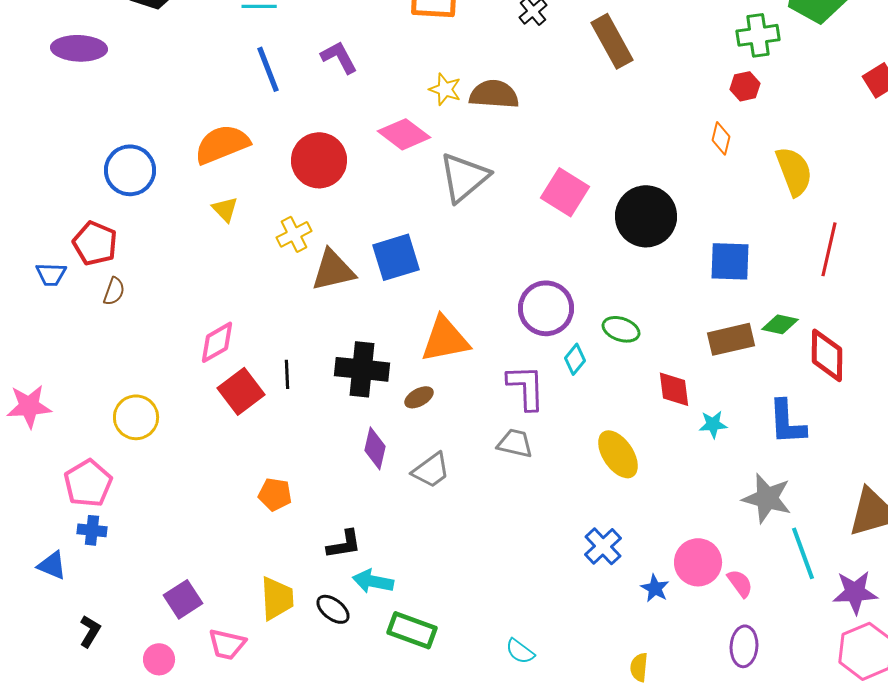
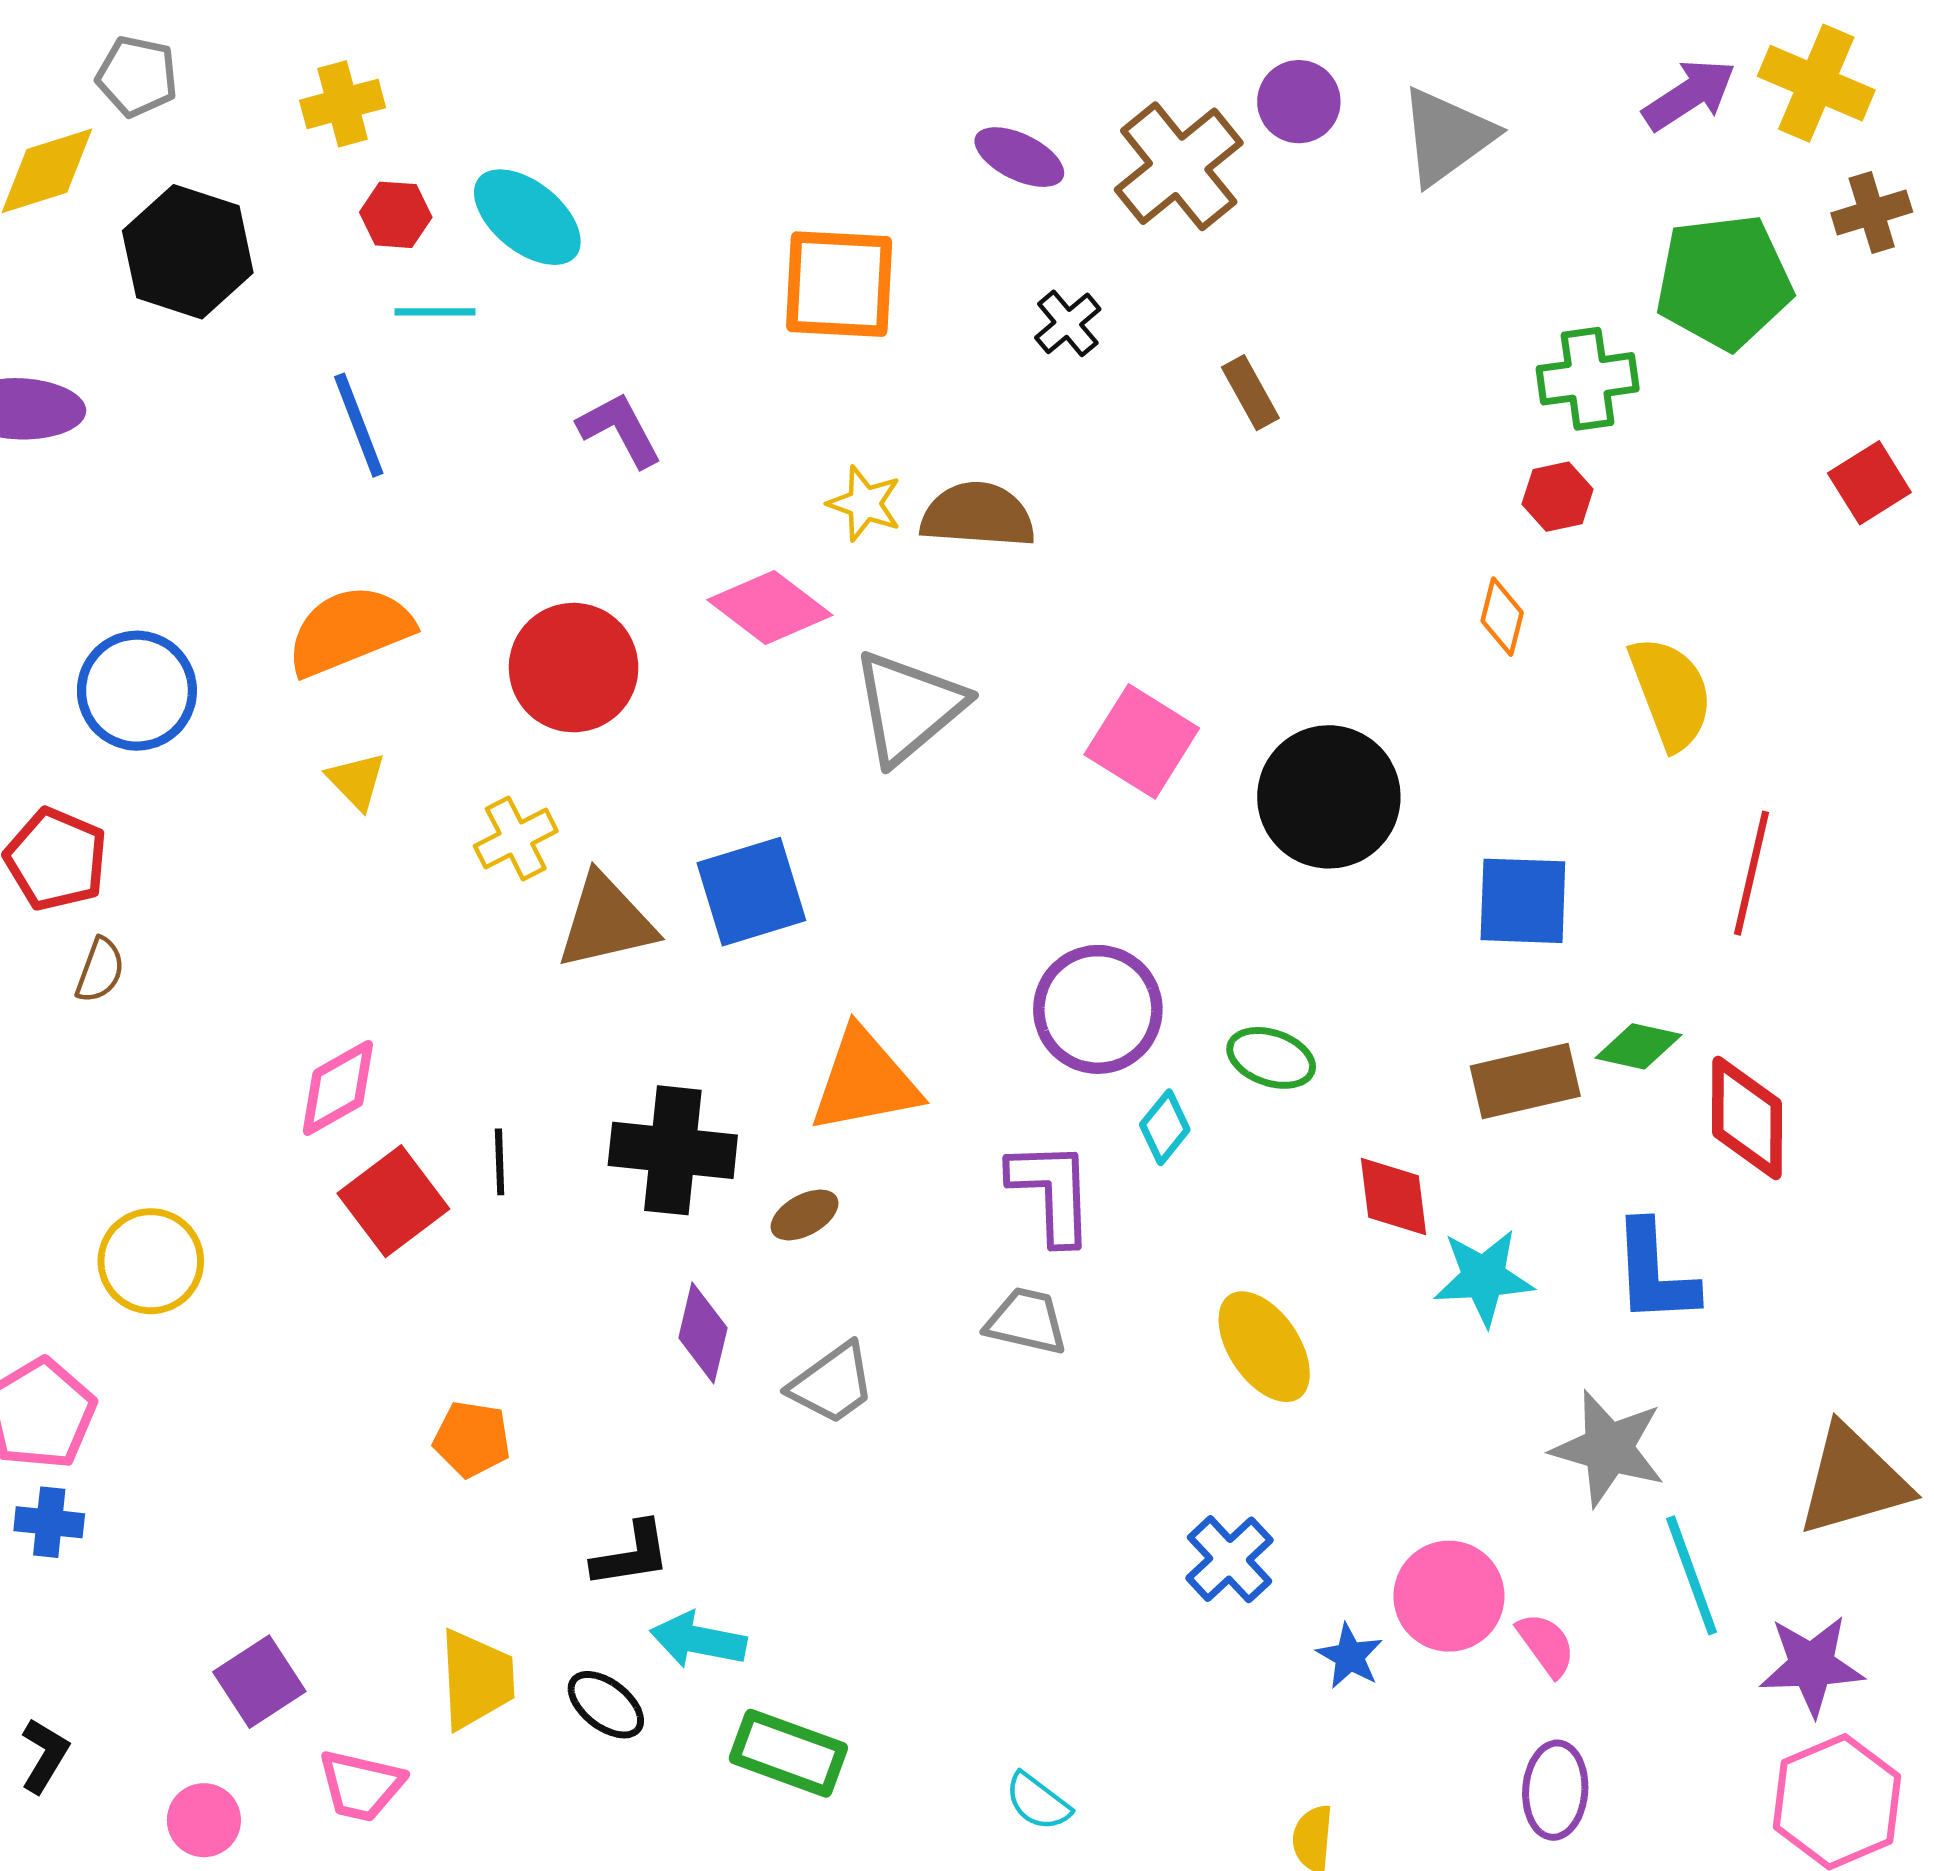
brown rectangle: (612, 41) -> (1250, 393), size x0.6
blue line: (268, 69) -> (359, 425), moved
cyan star: (713, 424) -> (1484, 1277), size x1.5

